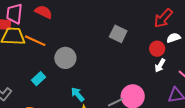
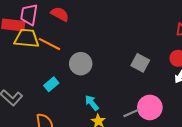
gray square: (118, 34) -> (140, 63), moved

